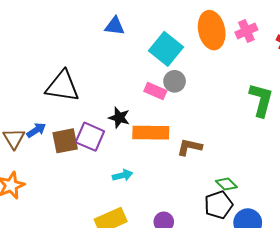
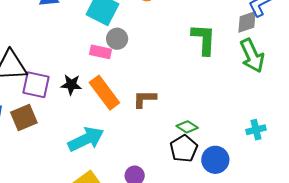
orange rectangle: (151, 133) -> (104, 93), turned 64
purple square: (90, 137) -> (36, 85), moved
cyan arrow: (123, 175) -> (86, 139), size x1.8

